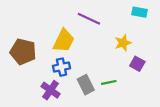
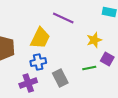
green line: (109, 82) -> (89, 68), moved
purple cross: (51, 90) -> (28, 83), turned 36

